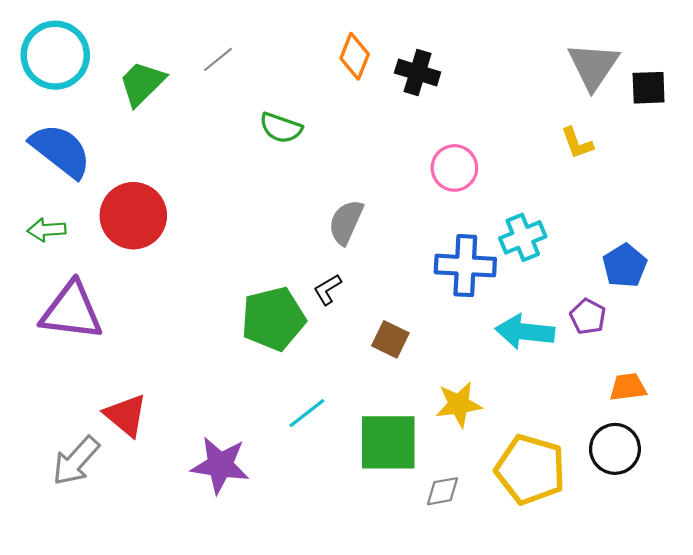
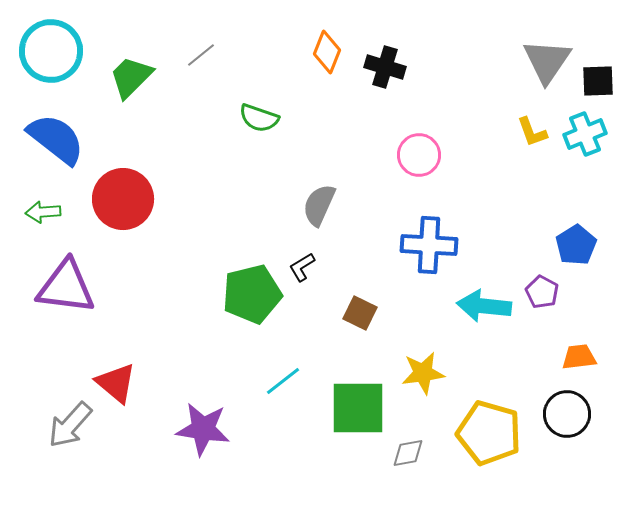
cyan cross: (523, 237) -> (585, 134), moved

